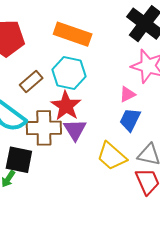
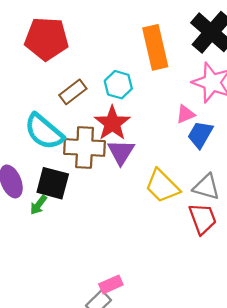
orange rectangle: (73, 34) -> (155, 47), moved, turned 54
cyan hexagon: (69, 73) -> (118, 85), size x0.7
blue trapezoid: (130, 120) -> (200, 135), moved

